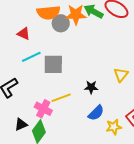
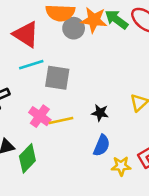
red triangle: (24, 34) -> (26, 34), size x1.6
pink cross: (43, 109) -> (40, 116), moved
blue semicircle: (96, 113) -> (102, 145), turned -30

